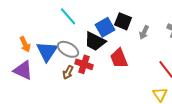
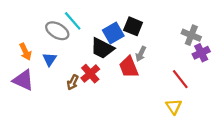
gray arrow: (144, 32) -> (141, 54), moved
gray ellipse: (68, 49) -> (57, 31), moved
blue triangle: (47, 51) -> (50, 59), size x0.6
red cross: (84, 64) -> (90, 74), turned 30

